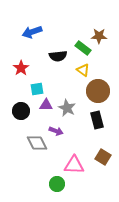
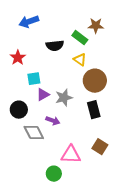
purple triangle: (46, 105) -> (43, 95), turned -32
gray star: (67, 108) -> (64, 98), turned 30
black circle: (21, 111) -> (19, 110), moved

